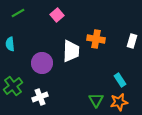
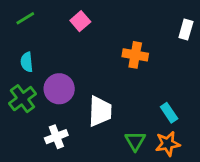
white rectangle: (132, 41) -> (186, 30), moved
cyan semicircle: (10, 44) -> (27, 62), moved
white trapezoid: (71, 51) -> (100, 111), moved
green cross: (13, 86) -> (22, 99), moved

